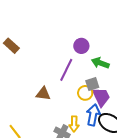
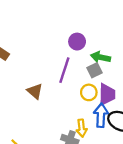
gray square: (92, 84) -> (95, 70), moved
brown triangle: (43, 94) -> (35, 91), moved, turned 42
purple trapezoid: (101, 97) -> (107, 94), turned 35

